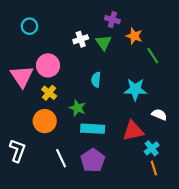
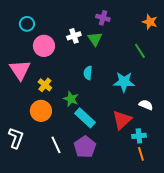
orange star: (134, 36) -> (150, 22), moved
pink circle: (48, 65) -> (44, 46), moved
cyan rectangle: (93, 129) -> (85, 118), turned 40
red triangle: (133, 131) -> (122, 120), turned -30
cyan cross: (152, 148) -> (139, 136), turned 32

